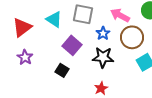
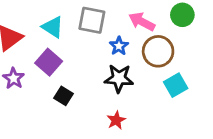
purple square: (72, 45) -> (49, 62), moved

